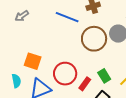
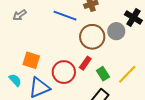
cyan semicircle: (16, 81) -> (15, 80), turned -32
red rectangle: (85, 84) -> (85, 63), moved

